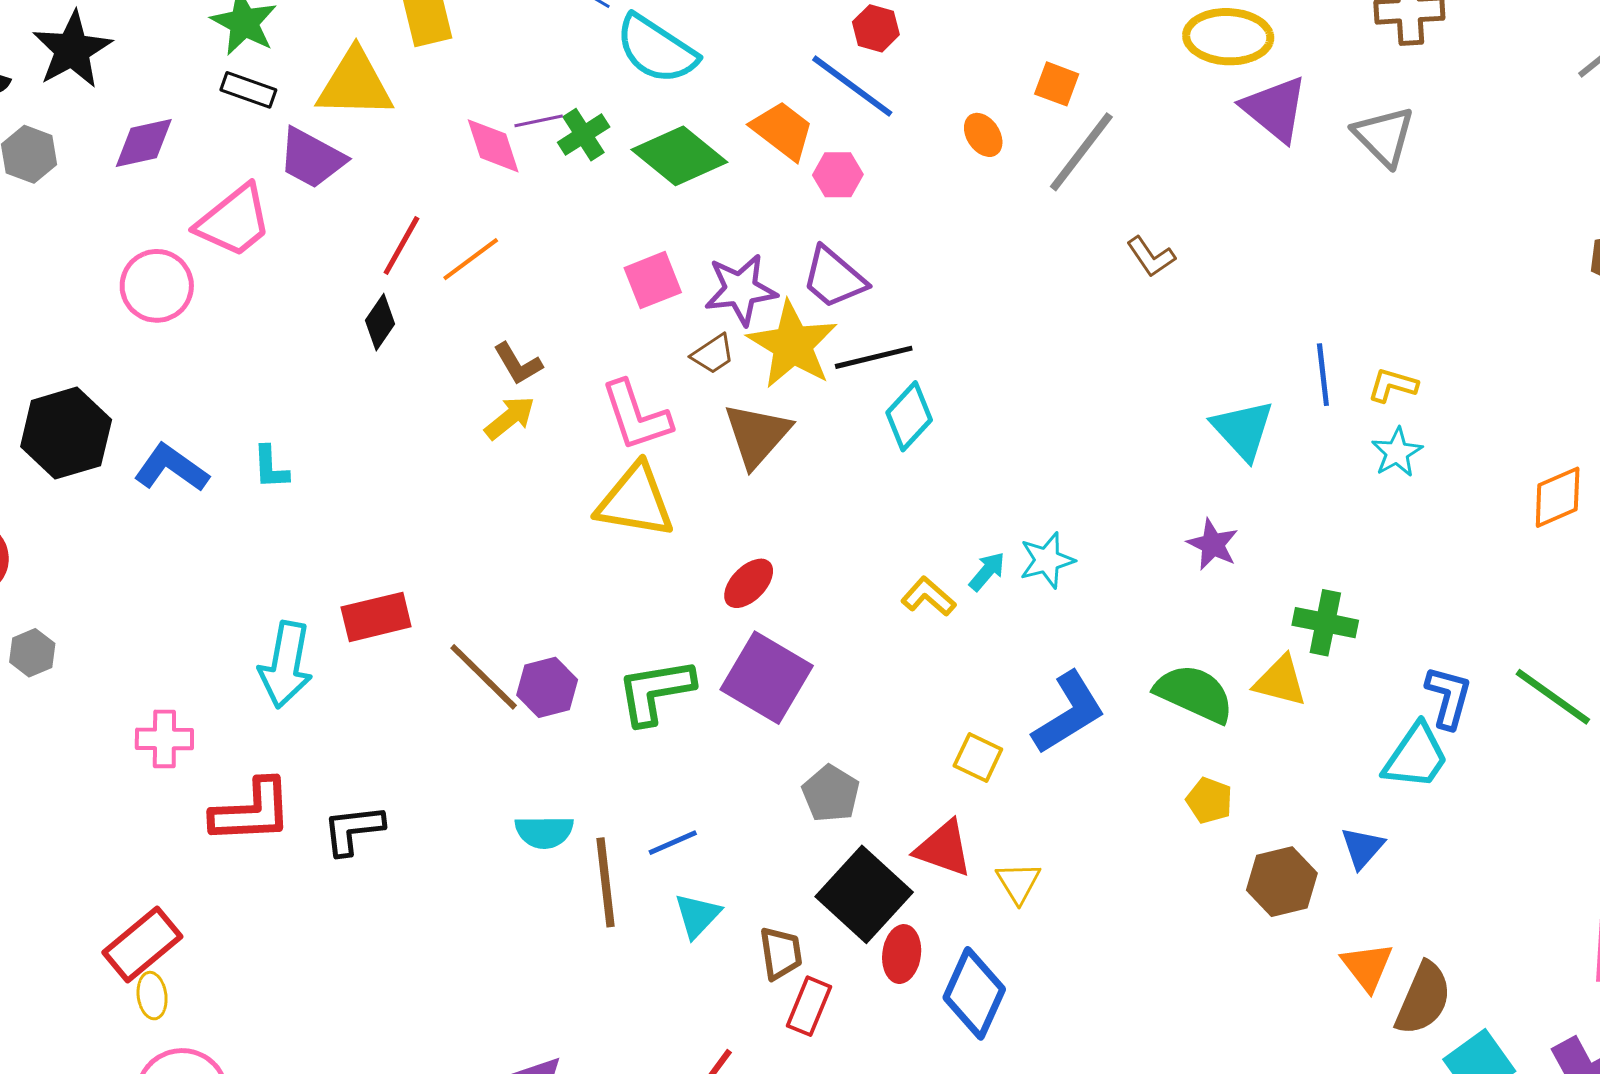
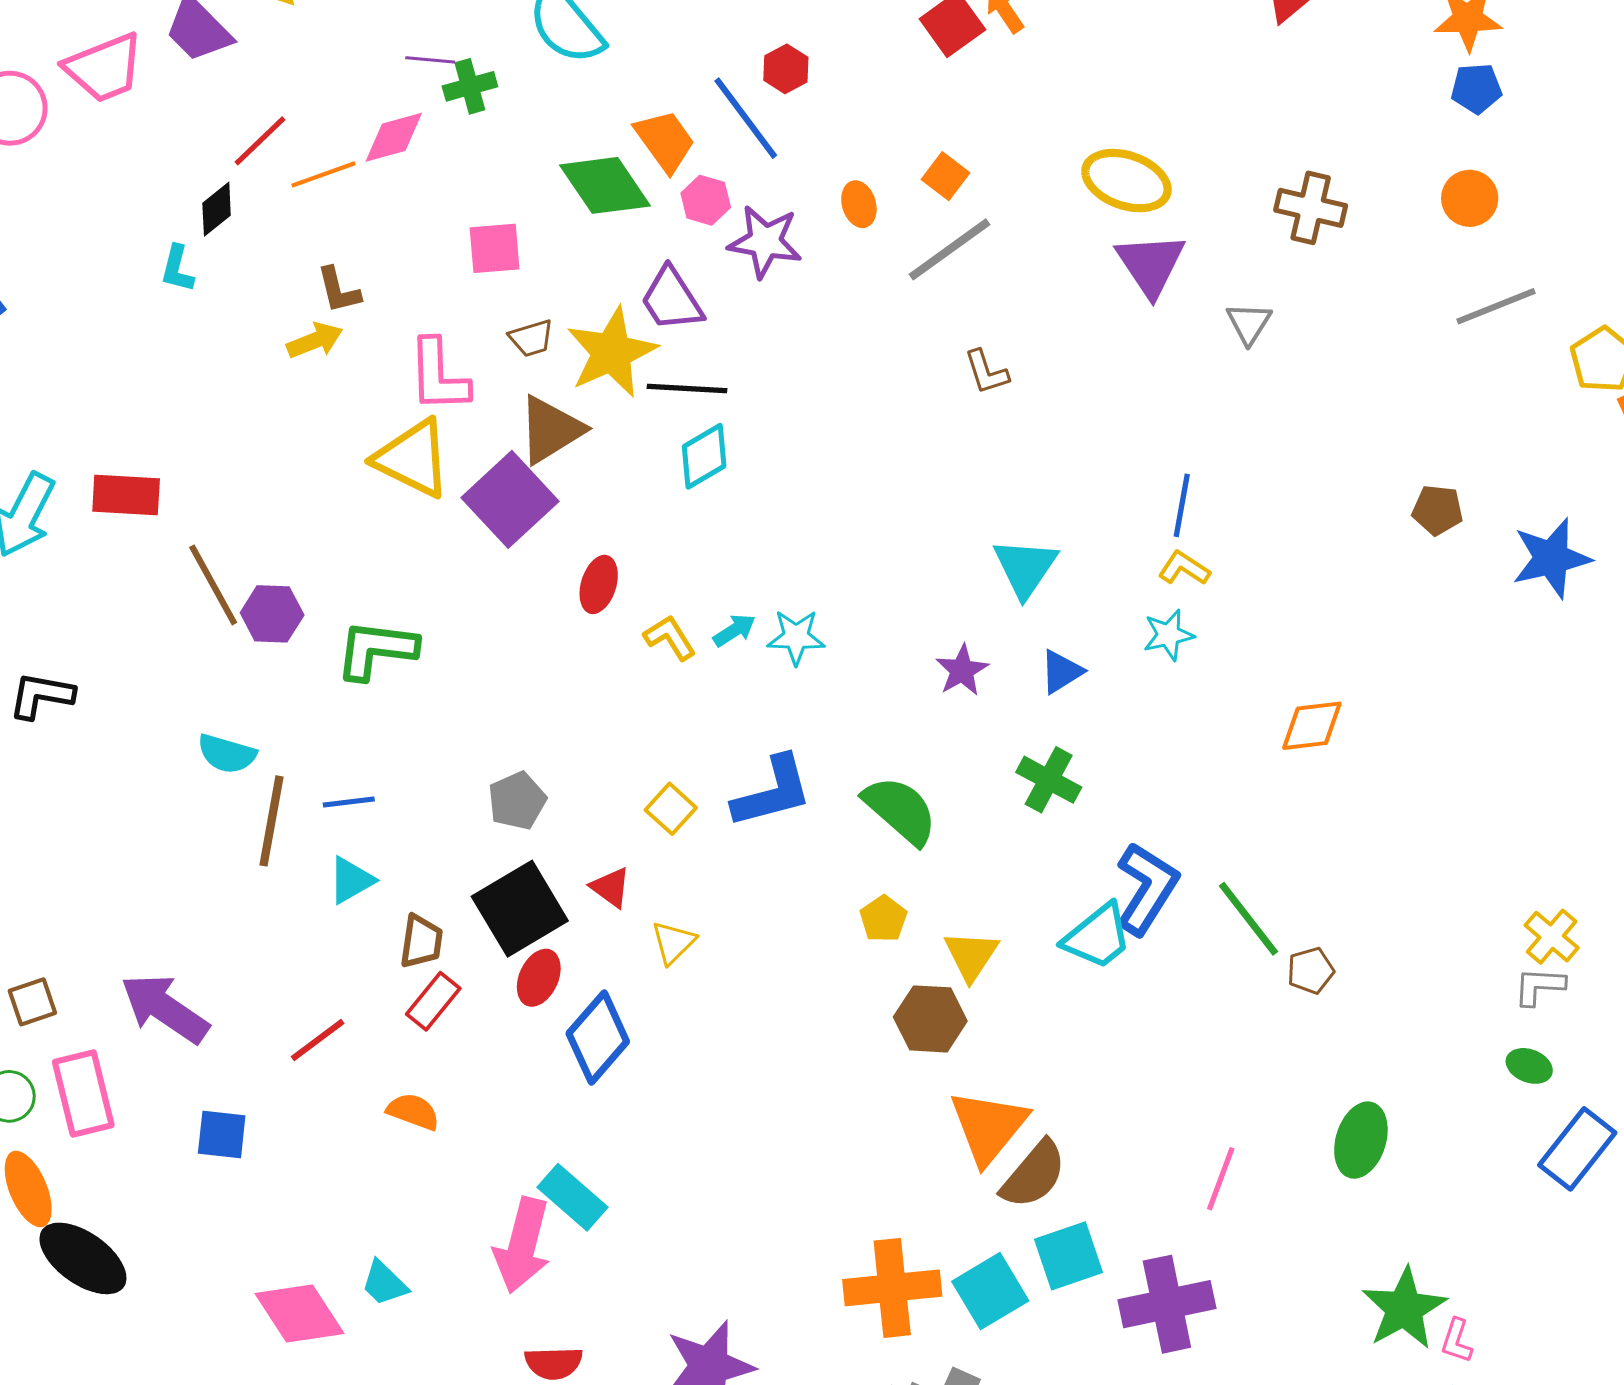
gray triangle: (1384, 136) -> (1249, 323), size x0.7
pink diamond: (493, 146) -> (394, 137), moved, turned 76
green diamond: (679, 156) -> (605, 185), moved
purple star: (741, 290) -> (765, 242), moved
blue line: (1323, 375) -> (1182, 505), moved
cyan L-shape: (271, 467) -> (177, 269), moved
red ellipse: (749, 583) -> (599, 584), moved, turned -44
purple square: (767, 678) -> (510, 499), moved
yellow triangle: (1280, 681) -> (971, 955), moved, turned 32
blue L-shape: (1448, 697) -> (1147, 888), size x1.4
blue triangle: (1362, 848) -> (1061, 672), moved
red triangle: (944, 849) -> (611, 887), size x0.7
orange triangle: (1367, 967) -> (988, 1127), size x1.5

